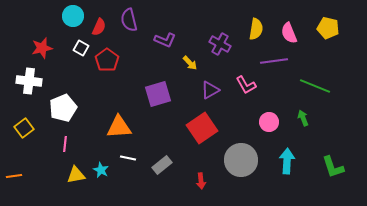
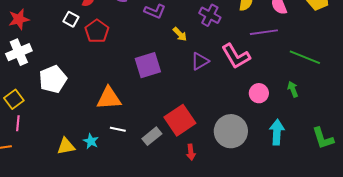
red star: (42, 48) -> (19, 19), moved
white cross: (29, 81) -> (19, 52), turned -30
pink L-shape: (246, 85) -> (236, 56), size x1.4
red square: (202, 128) -> (180, 120), moved
pink line: (65, 144) -> (18, 123), moved

